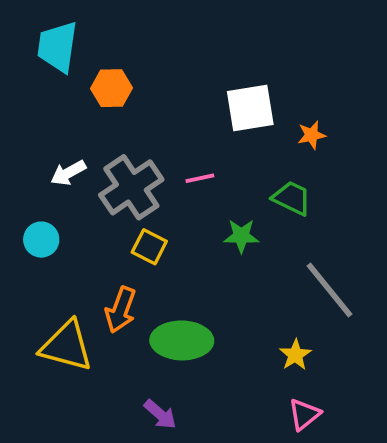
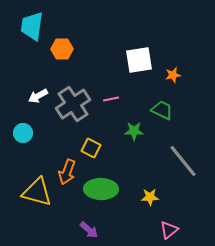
yellow square: (149, 247) -> (91, 148), moved
yellow star: (295, 355) -> (150, 197), moved, turned 30

